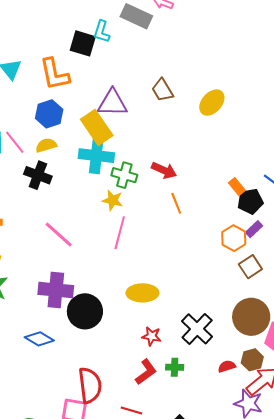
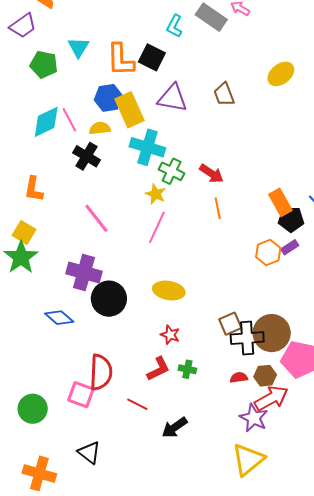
black square: (83, 43) -> (152, 57), moved
yellow ellipse: (212, 103) -> (281, 74), moved
yellow rectangle: (97, 127) -> (129, 110), moved
orange rectangle: (237, 187) -> (280, 202), size x1.5
brown square: (250, 267) -> (230, 324), moved
black cross: (197, 329) -> (247, 338), moved, turned 32

